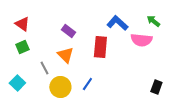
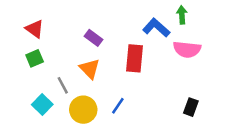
green arrow: (153, 21) -> (182, 15), moved, turned 48
cyan square: (17, 83) -> (42, 104), moved
black rectangle: (156, 87) -> (191, 107), moved

